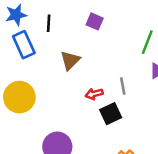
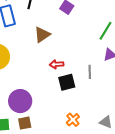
gray line: (123, 86) -> (90, 72), moved

